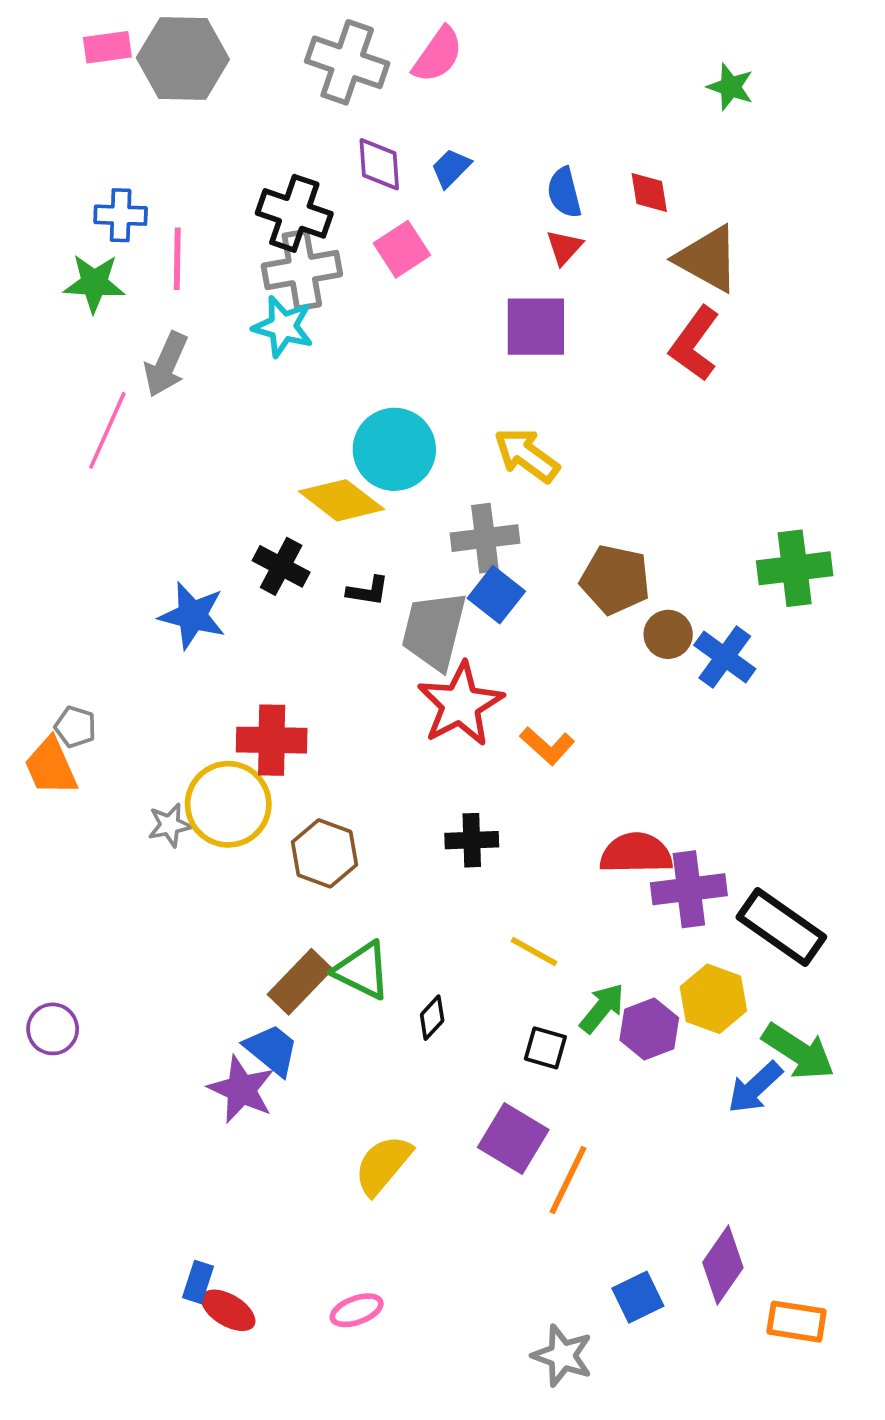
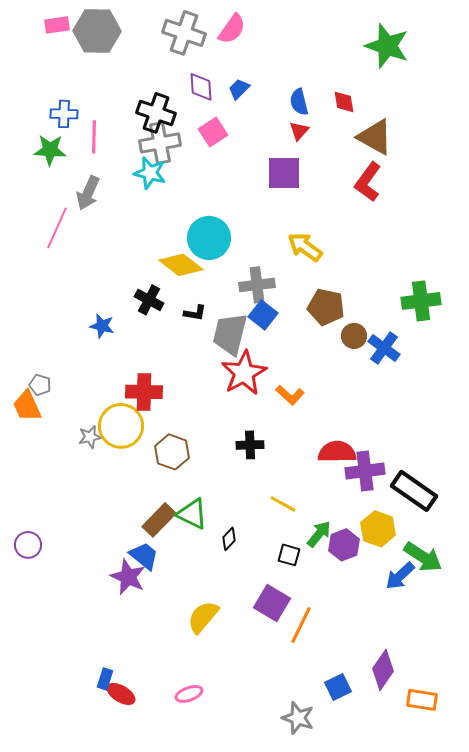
green star: (730, 87) -> (387, 46), size x1.8
yellow arrow: (527, 455) -> (305, 247), moved
blue star: (192, 615) -> (102, 326), size x0.7

